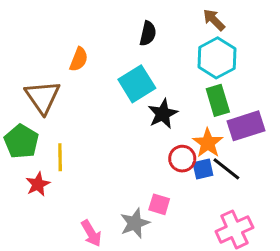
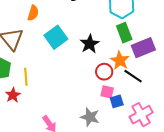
cyan square: (137, 84) -> (56, 37), moved
blue square: (203, 169) -> (117, 101), moved
pink square: (159, 204) -> (107, 92), moved
gray star: (135, 223) -> (90, 117), moved, turned -30

